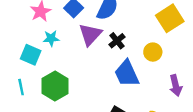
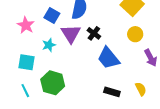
cyan star: (51, 38) -> (49, 45), moved
yellow circle: (153, 52) -> (135, 34), moved

